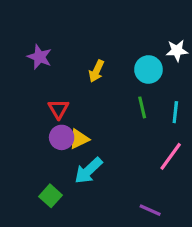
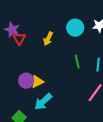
cyan circle: (148, 69) -> (75, 28), moved
red triangle: (58, 109) -> (19, 39), moved

